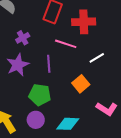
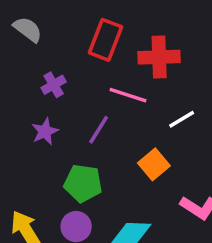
purple line: (49, 64) -> (99, 130), turned 36
purple star: (18, 65) -> (45, 131), size x0.7

